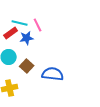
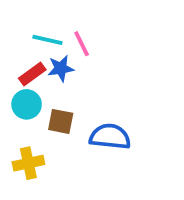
red rectangle: (11, 33) -> (32, 74), moved
brown square: (27, 66) -> (61, 121), turned -32

